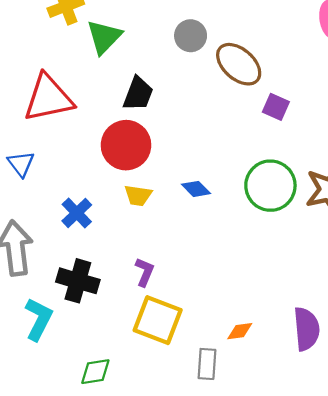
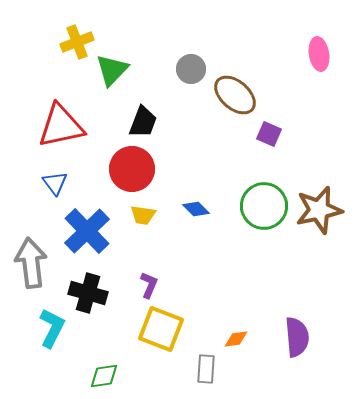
blue triangle: (21, 164) -> (55, 183), moved
blue cross: (77, 213) -> (87, 231), size x1.6

